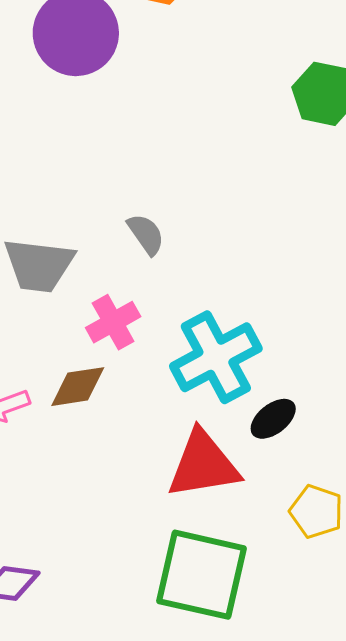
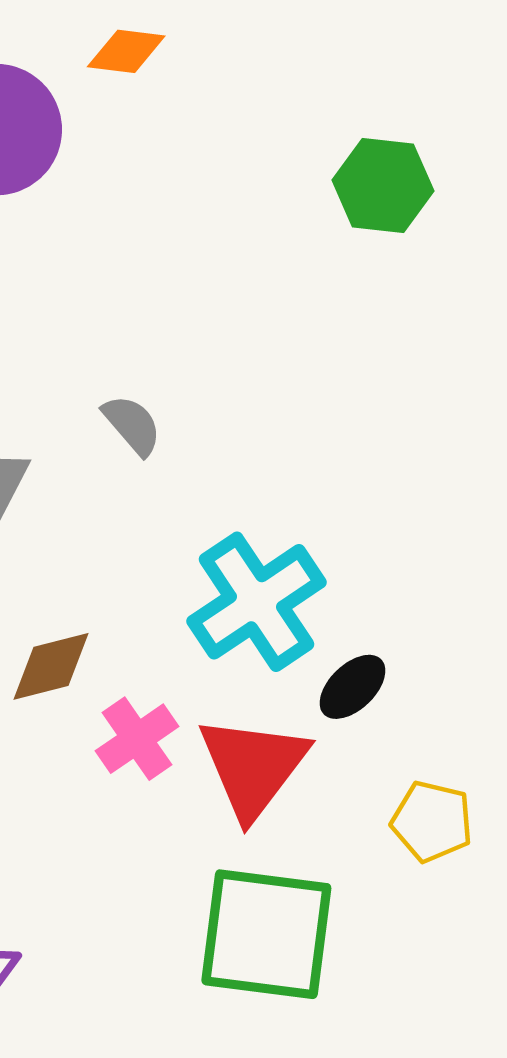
pink cross: (113, 322) -> (137, 739), moved
red triangle: (203, 465) -> (253, 767), turned -38

